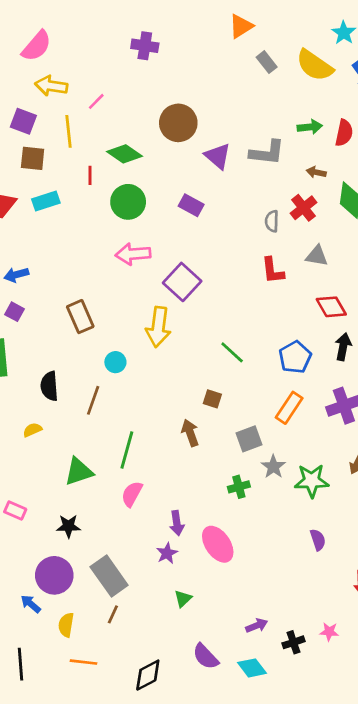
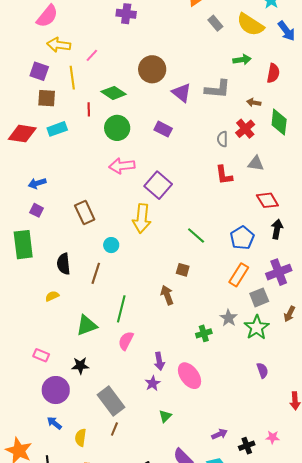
green arrow: (310, 127) -> (242, 60), moved
gray square: (249, 439) -> (259, 297), moved
green star: (312, 481) -> (257, 327), turned -30
purple circle: (54, 575) -> (56, 390), moved

